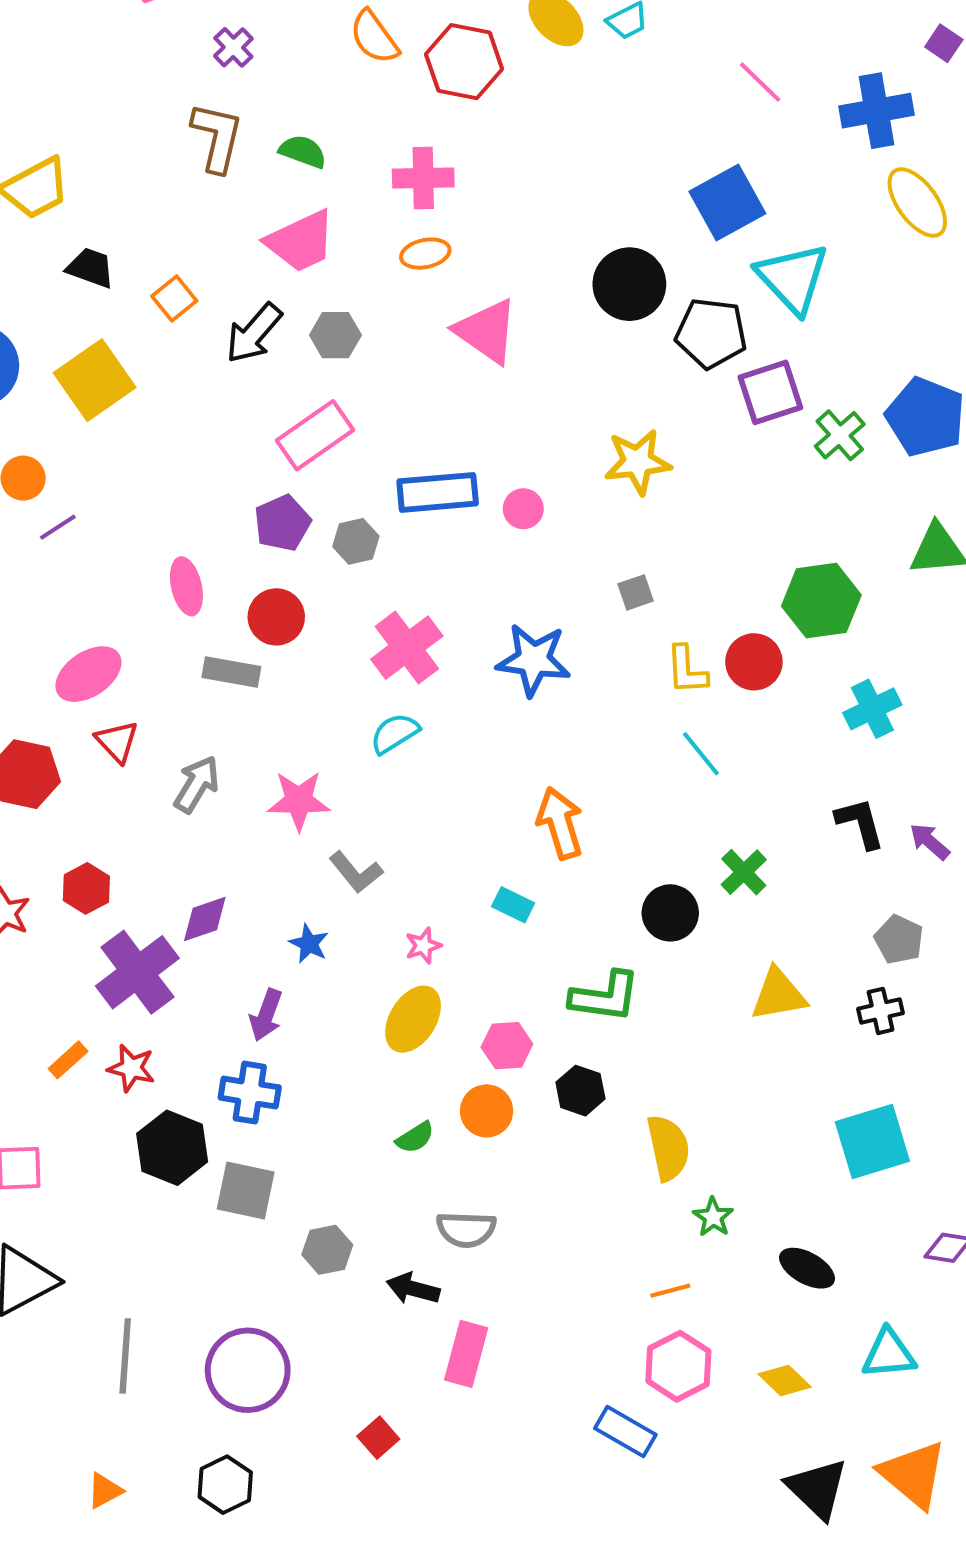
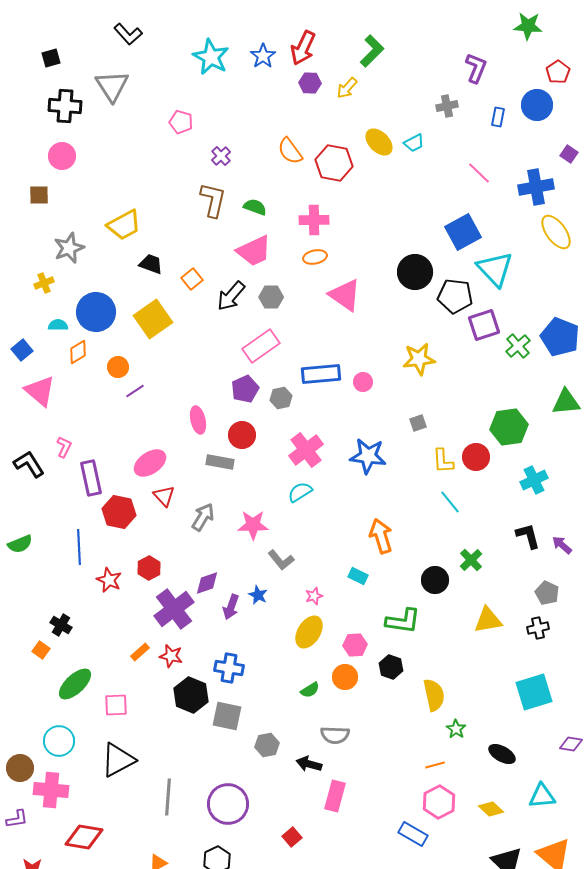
purple arrow: (266, 1015) -> (231, 607), moved

